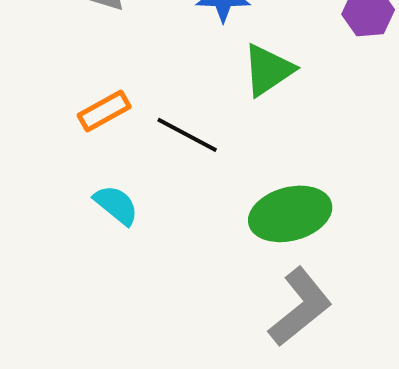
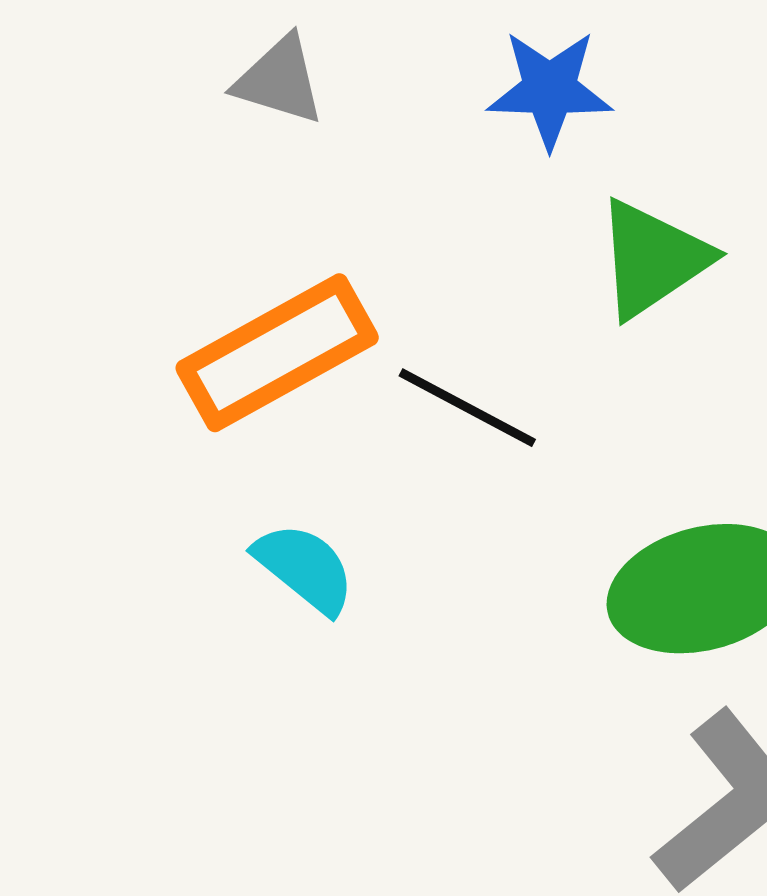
orange rectangle: (104, 111) -> (277, 353), size x1.6

